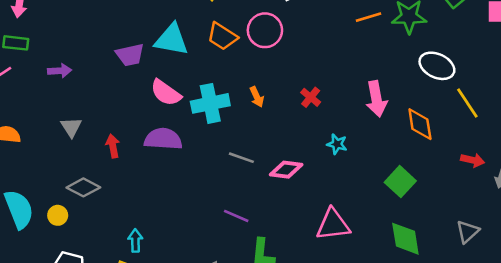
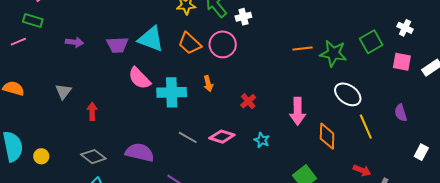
purple arrow: (60, 71) -> (75, 42), moved
orange arrow: (257, 97) -> (208, 84), moved
purple semicircle: (163, 139) -> (140, 152), moved
pink diamond: (286, 170) -> (222, 137), moved
gray diamond: (83, 187) -> (93, 157), moved

